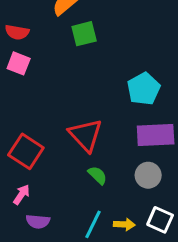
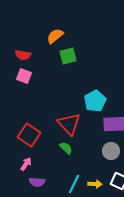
cyan pentagon: (144, 89) -> (95, 101), moved
green semicircle: (97, 175) -> (66, 148), moved

